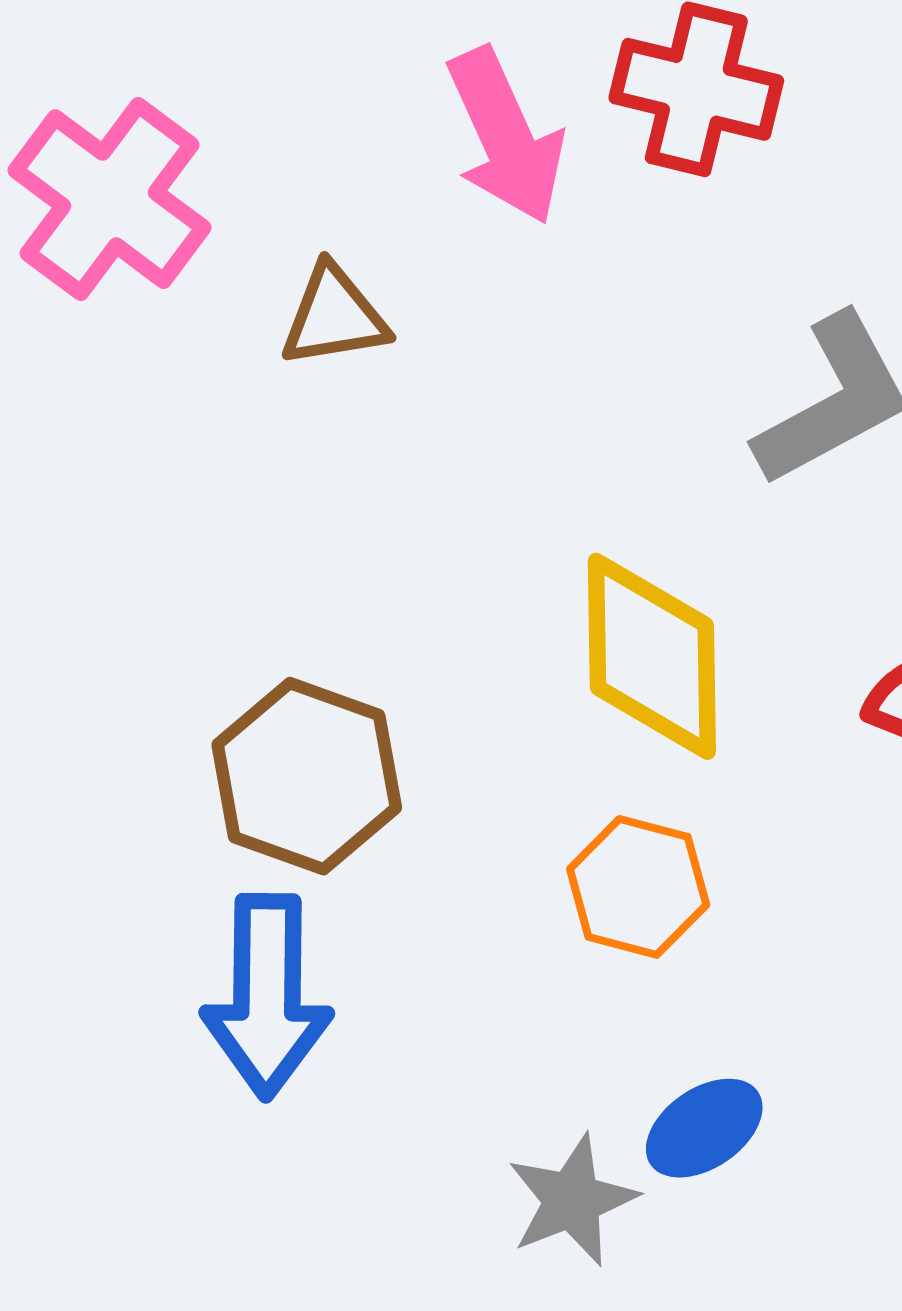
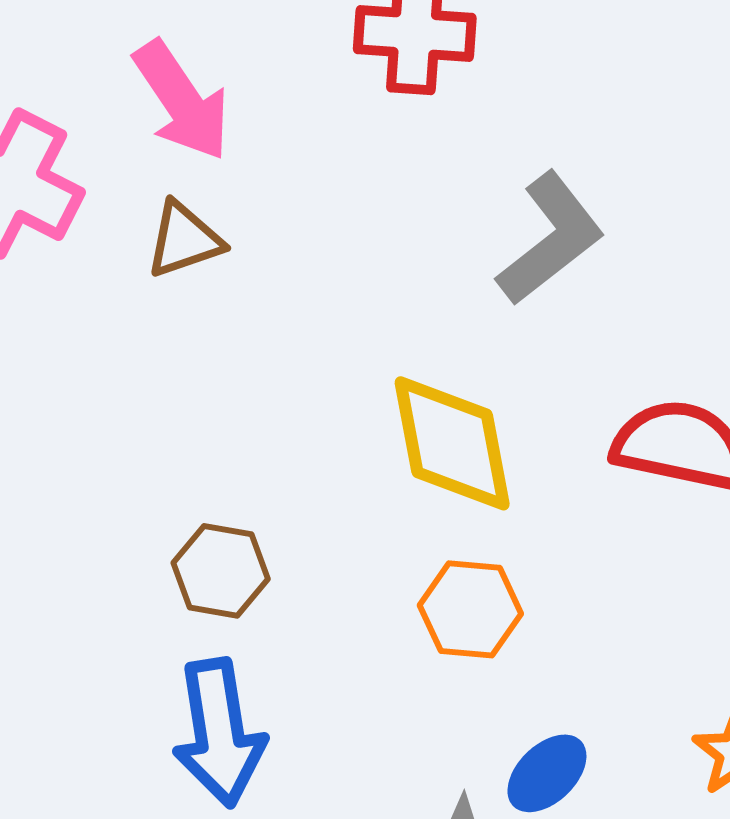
pink arrow: (505, 136) -> (182, 101), moved
brown hexagon: (307, 776) -> (221, 571), size x0.7

